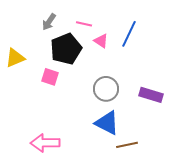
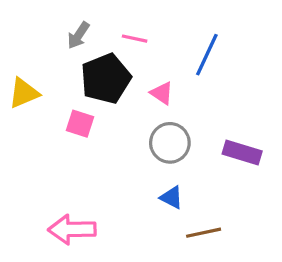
pink triangle: (101, 41) -> (162, 93), moved
blue triangle: (107, 123) -> (171, 197), size x0.6

